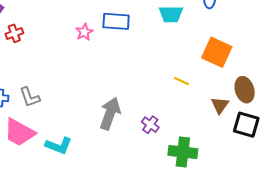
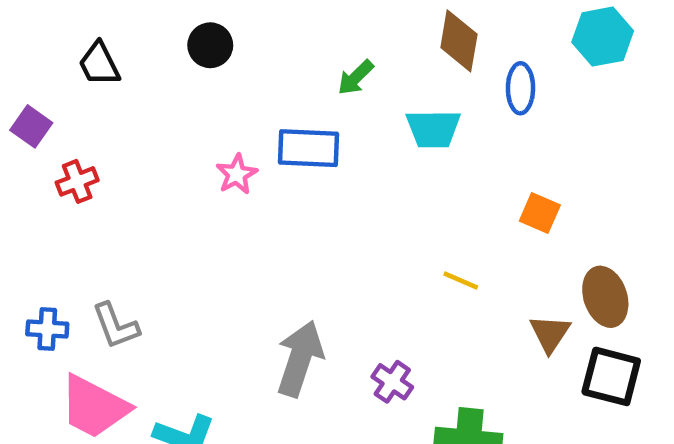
orange square: (217, 52) -> (540, 213), size x0.6

